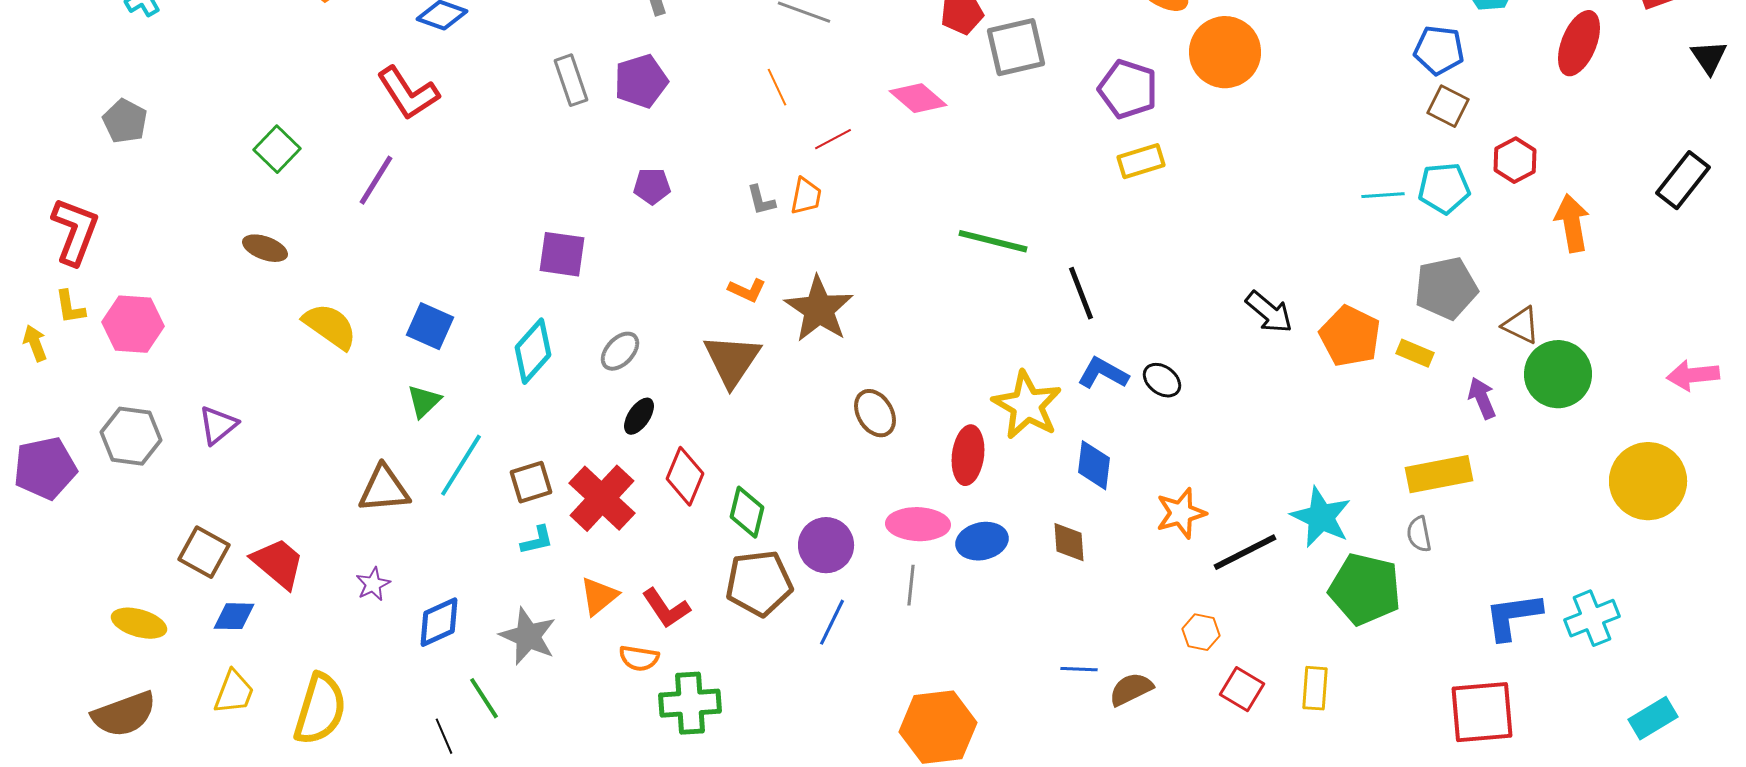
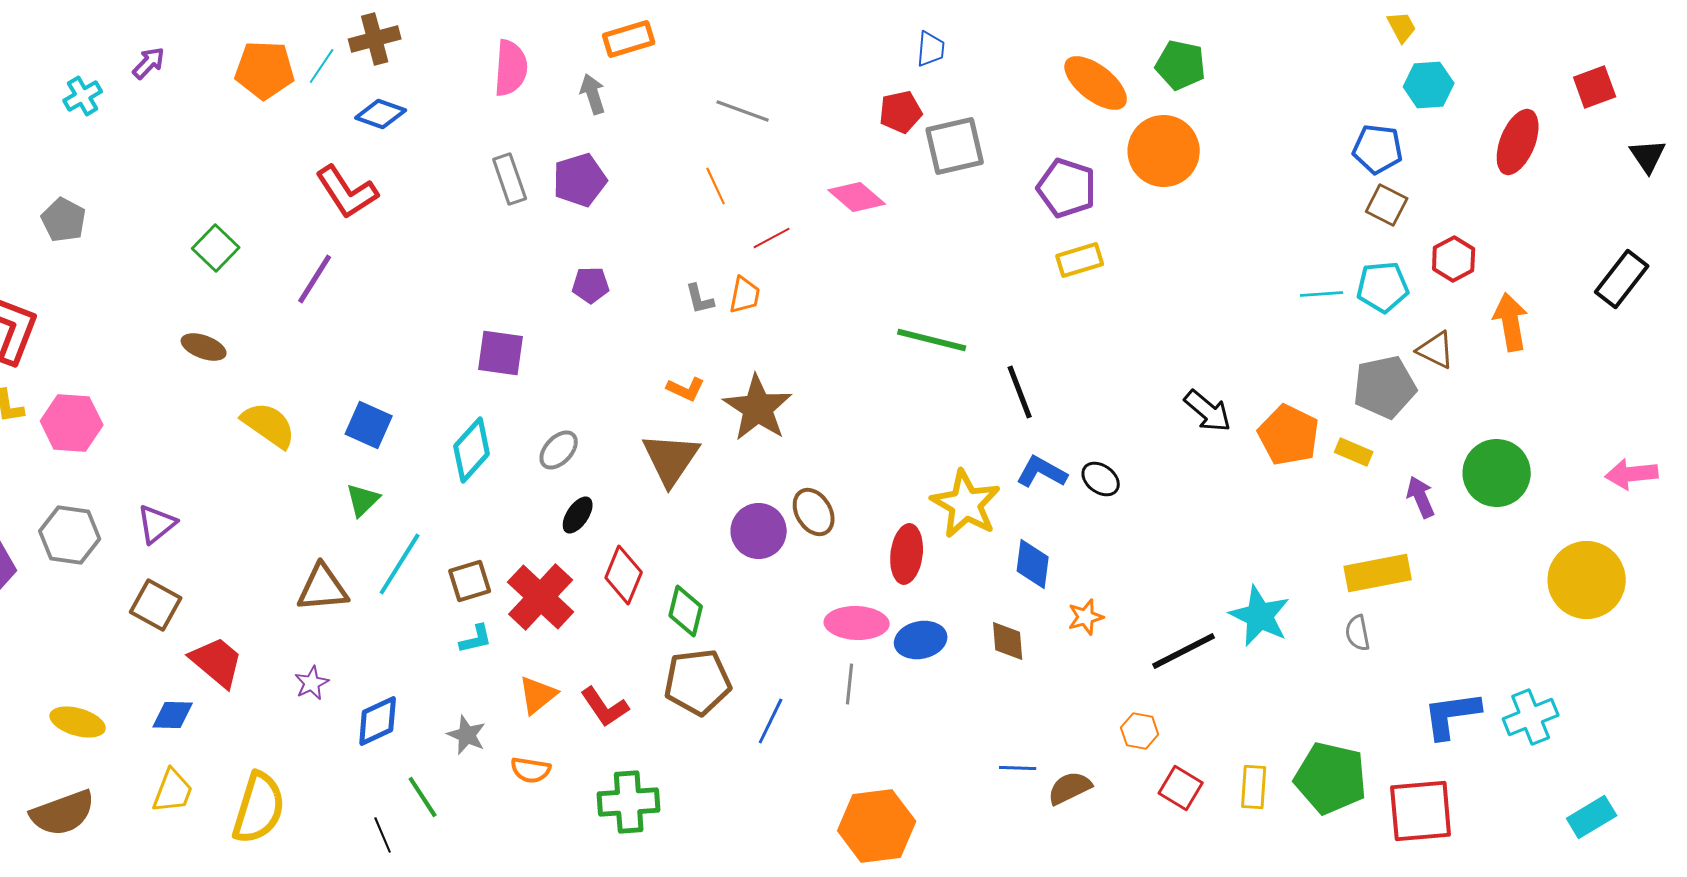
brown triangle: (1521, 325) -> (1436, 350), moved
orange star: (1181, 513) -> (1086, 617), moved, size x0.7
purple circle: (826, 545) -> (759, 531), moved
brown square: (204, 552) -> (156, 605), moved
green pentagon: (1365, 589) -> (1331, 778), moved
gray star: (528, 636) -> (467, 735), size x0.7
orange semicircle: (639, 658) -> (531, 770), moved

